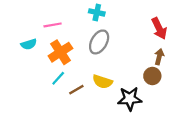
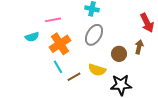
brown arrow: (159, 57) -> (139, 47), moved
brown circle: (152, 76) -> (119, 54), moved
cyan line: (58, 78) -> (58, 67), turned -72

